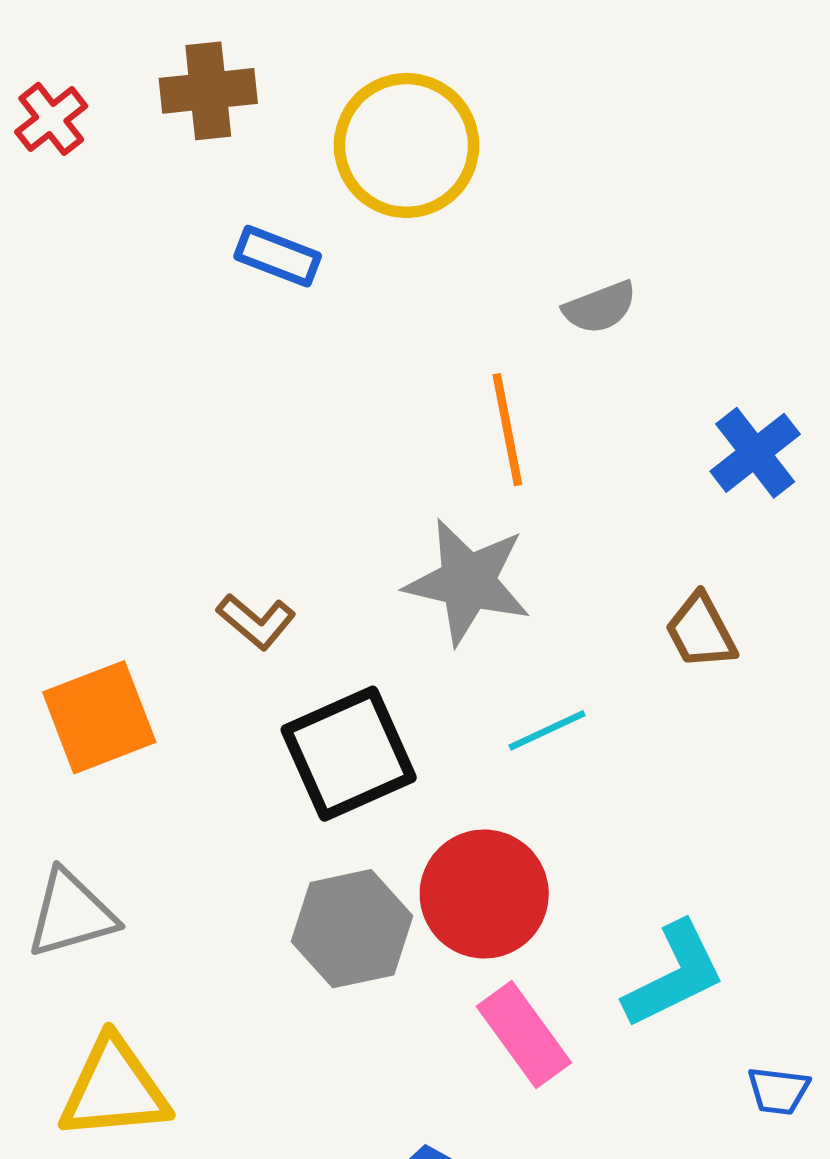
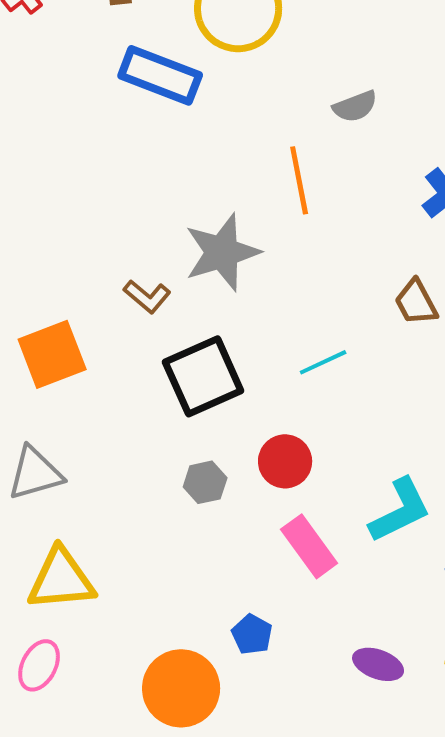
blue rectangle: (278, 256) -> (160, 75), size x1.6
gray star: (468, 582) -> (222, 252), moved, turned -30
red circle: (484, 894) -> (285, 461), size x0.7
gray hexagon: (352, 929) -> (205, 482), size x0.6

